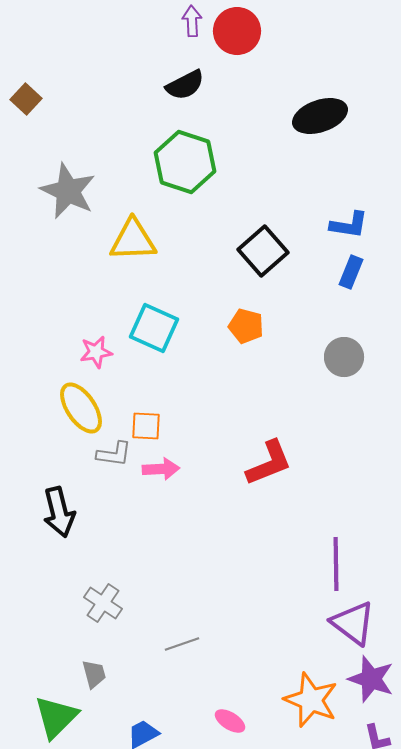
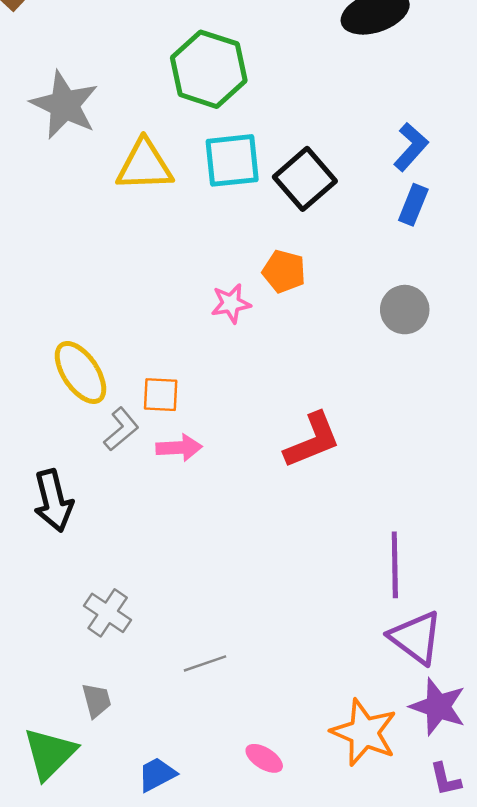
blue L-shape: (349, 225) -> (411, 147), turned -57
cyan square: (154, 328) -> (232, 160), moved, turned -30
pink star: (96, 352) -> (231, 303), moved
gray L-shape: (114, 454) -> (121, 429), turned -48

